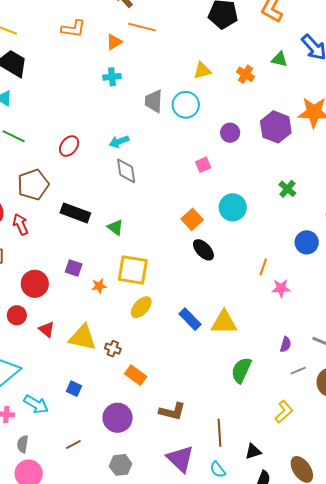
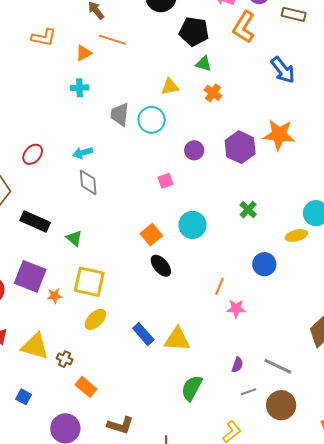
green triangle: (279, 59) -> (204, 64), moved
purple square: (74, 268) -> (30, 276), size x1.8

